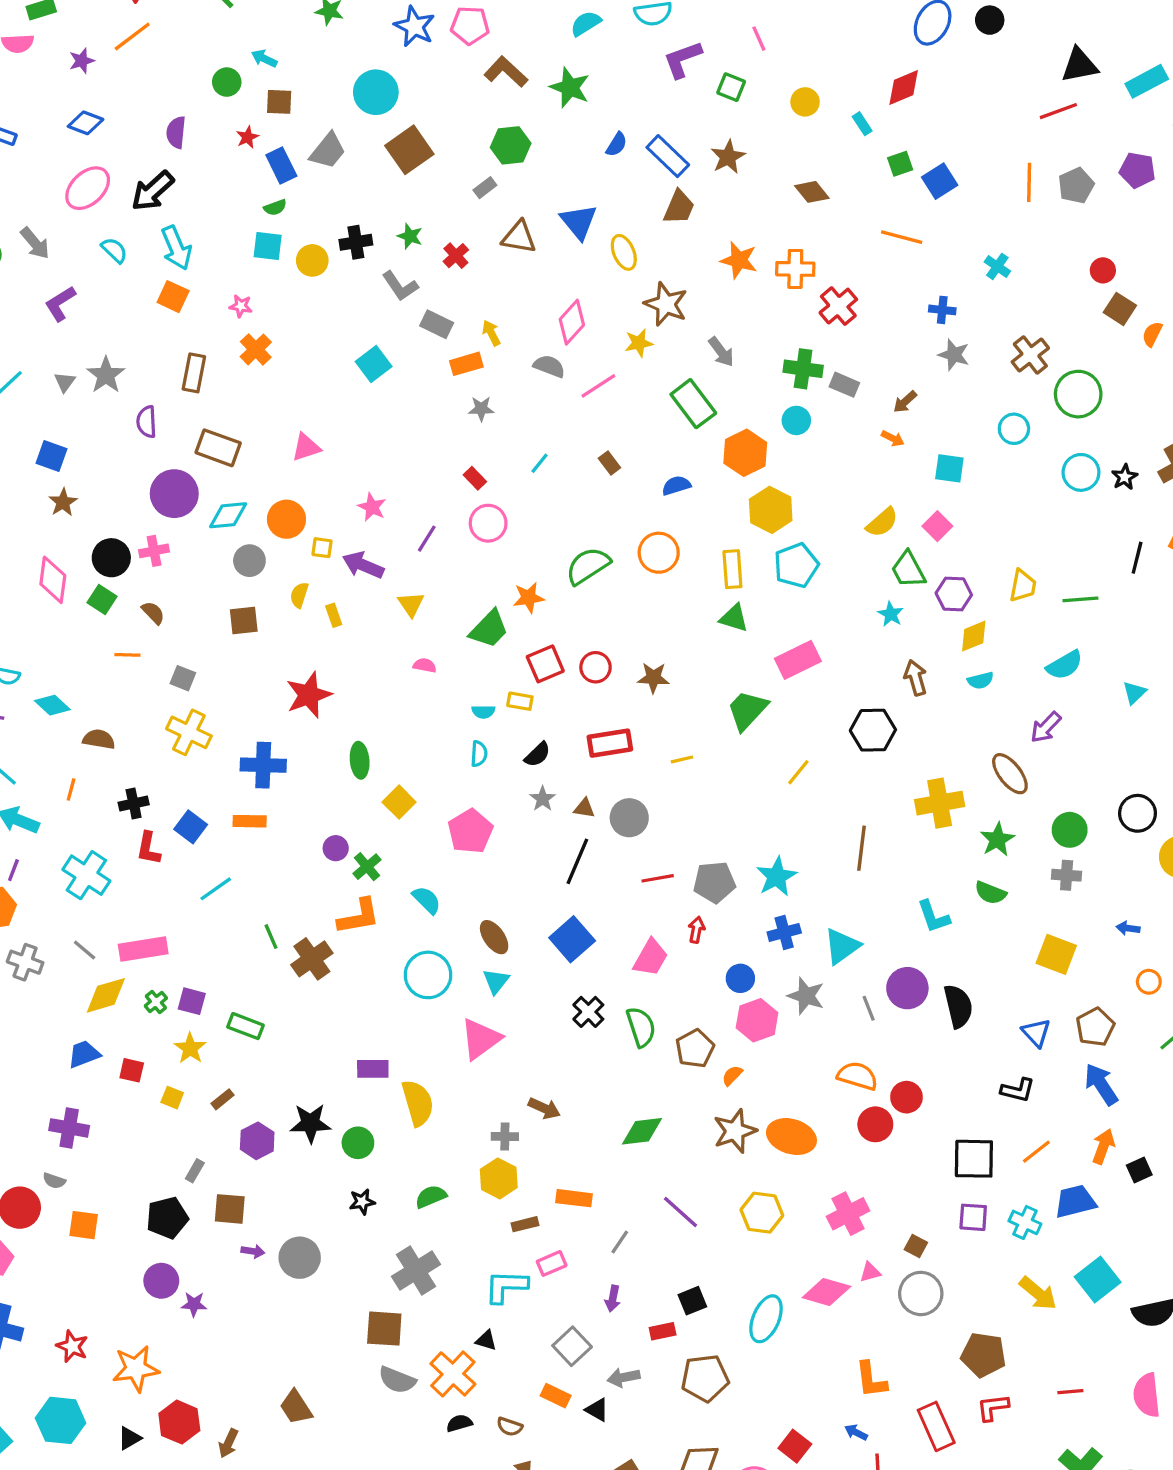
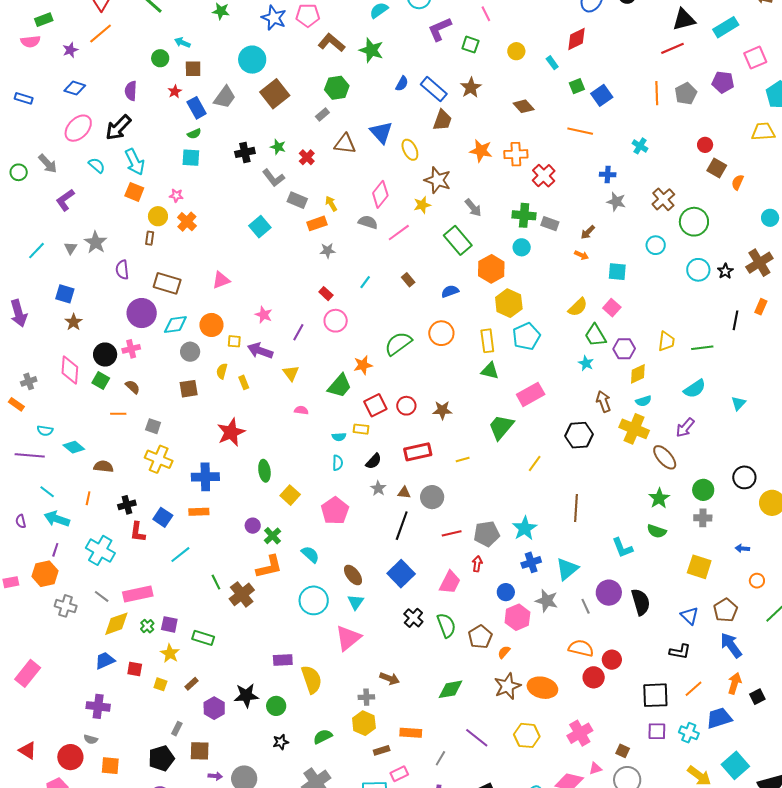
yellow circle: (312, 260) -> (158, 216), moved
brown rectangle: (194, 373) -> (150, 238), size x0.6
yellow cross: (940, 803) -> (634, 429), moved, turned 36

